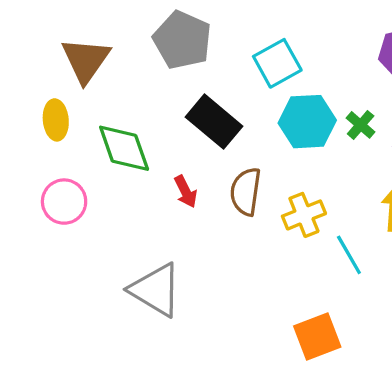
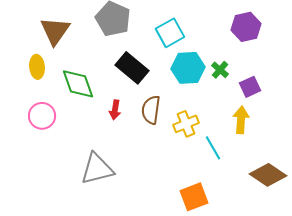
red arrow: (186, 192) -> (115, 110), turned 36
gray triangle: (156, 290) -> (97, 169), turned -45

